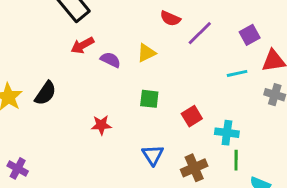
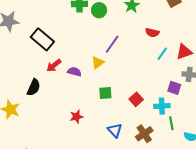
red semicircle: (170, 18) -> (152, 33), moved
purple line: (200, 33) -> (112, 44), moved
purple square: (250, 35) -> (174, 88), moved, turned -32
cyan line: (237, 73) -> (162, 54), moved, turned -32
black semicircle: (45, 93) -> (34, 87), moved

